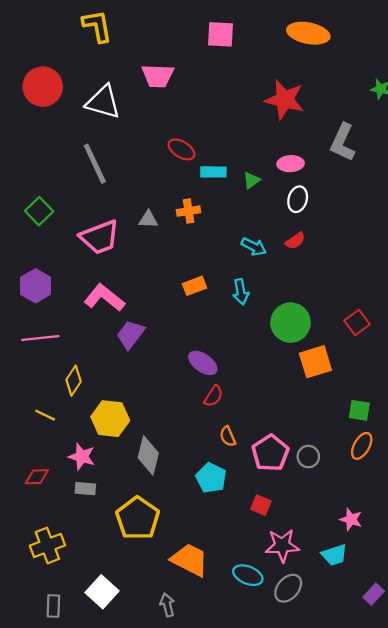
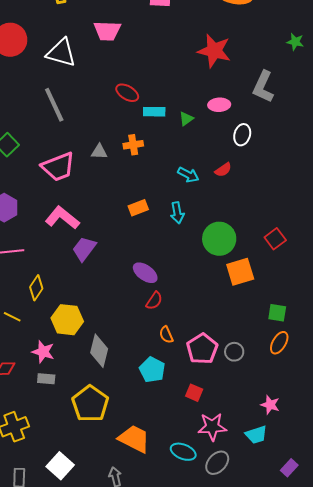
white ellipse: (298, 199) -> (242, 135), moved

